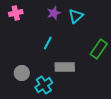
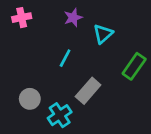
cyan triangle: (76, 16) -> (103, 34), moved
gray rectangle: (65, 67) -> (88, 91), turned -48

